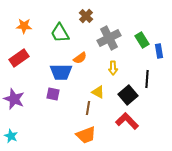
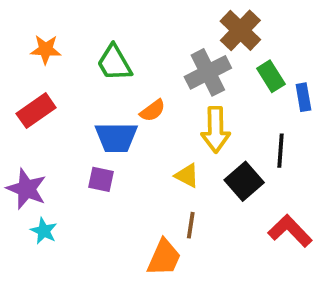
brown cross: (86, 16) -> (240, 30), moved, size x1.5
yellow arrow: (113, 68) -> (216, 130), size x1.6
brown line: (88, 108) -> (191, 225), moved
red L-shape: (127, 121) -> (290, 231), moved
orange trapezoid: (86, 135) -> (164, 258), turned -45
cyan star: (11, 136) -> (44, 231), moved

